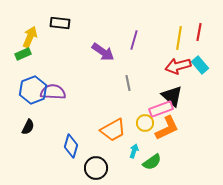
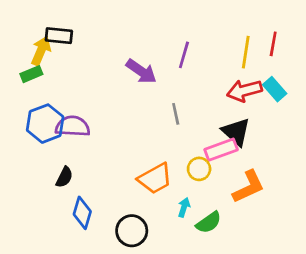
black rectangle: (60, 23) -> (59, 36), moved
black semicircle: (28, 127) -> (64, 177), moved
orange L-shape: (167, 128) -> (249, 187), moved
blue diamond: (71, 146) -> (82, 213), moved

